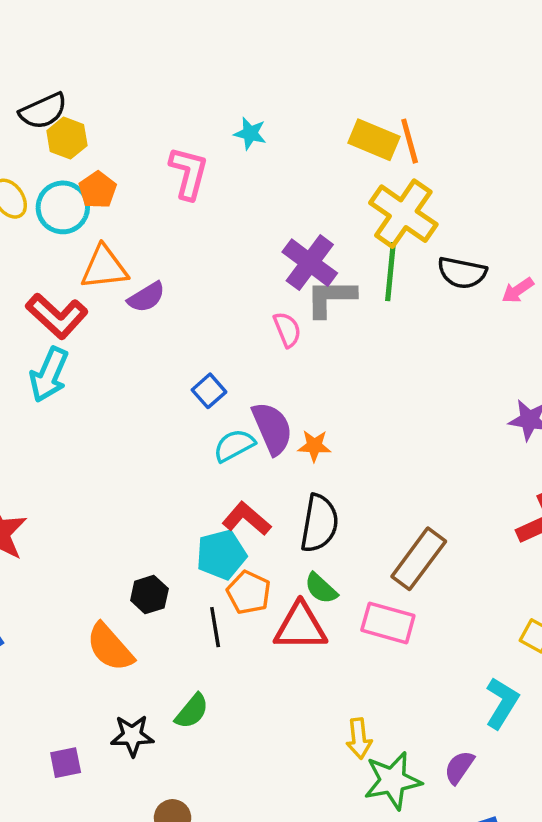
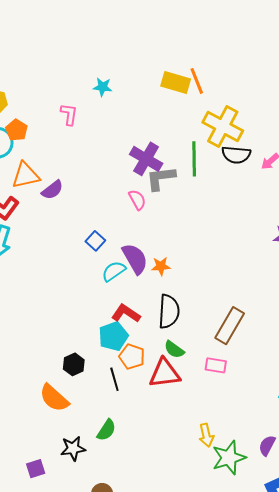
pink L-shape: (189, 173) -> (69, 114), size x0.7
yellow cross: (403, 214) -> (223, 126), moved
pink rectangle: (388, 623) -> (216, 365), size x0.7

